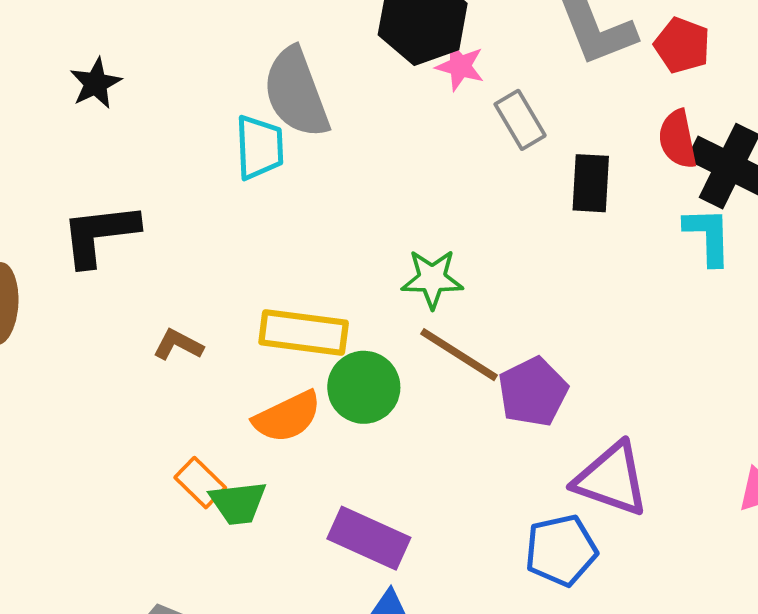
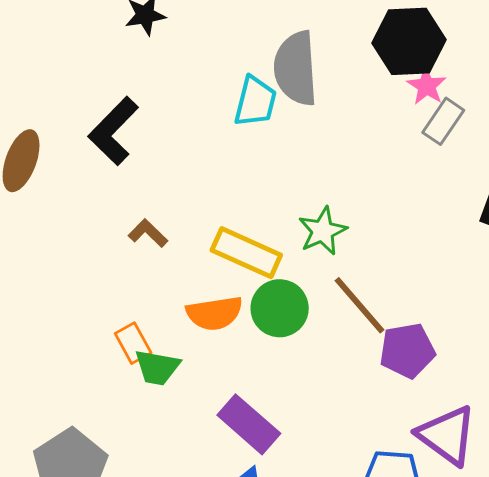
gray rectangle: (520, 120) -> (443, 121), moved, turned 48
black L-shape: (100, 234) -> (113, 131), turned -56
green star: (432, 279) -> (323, 231), moved, turned 30

